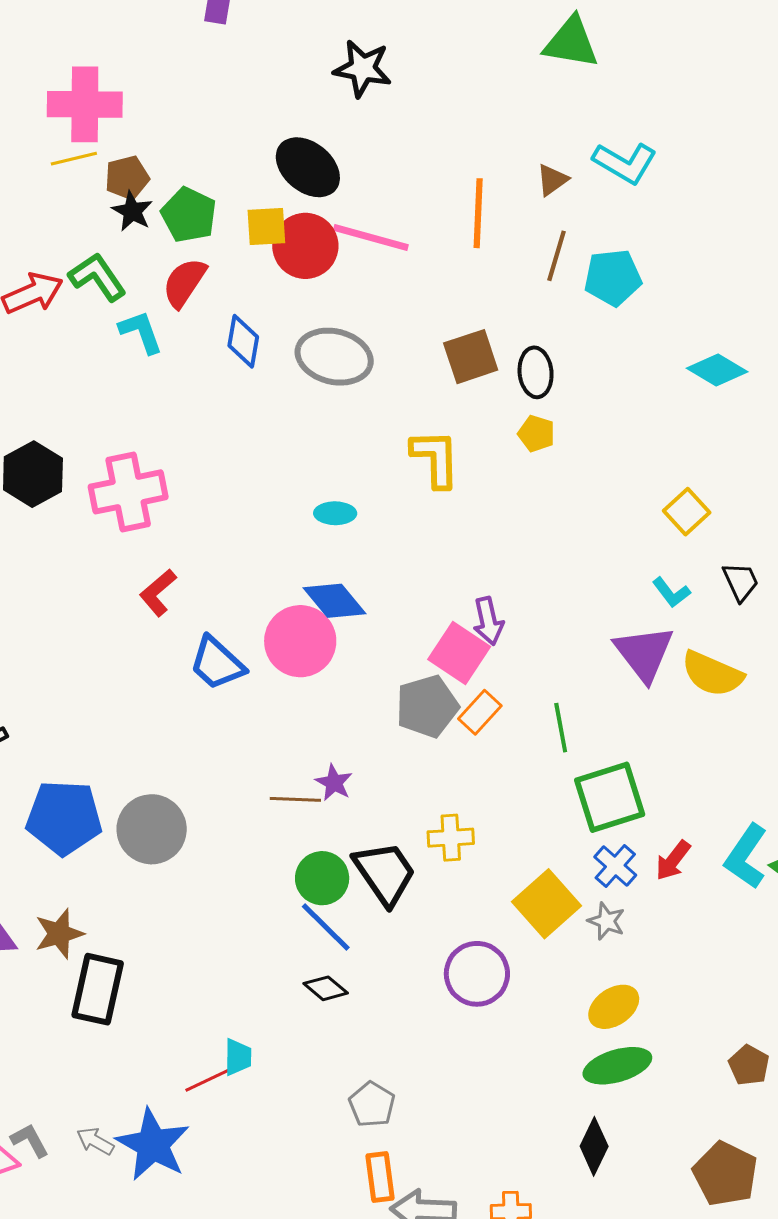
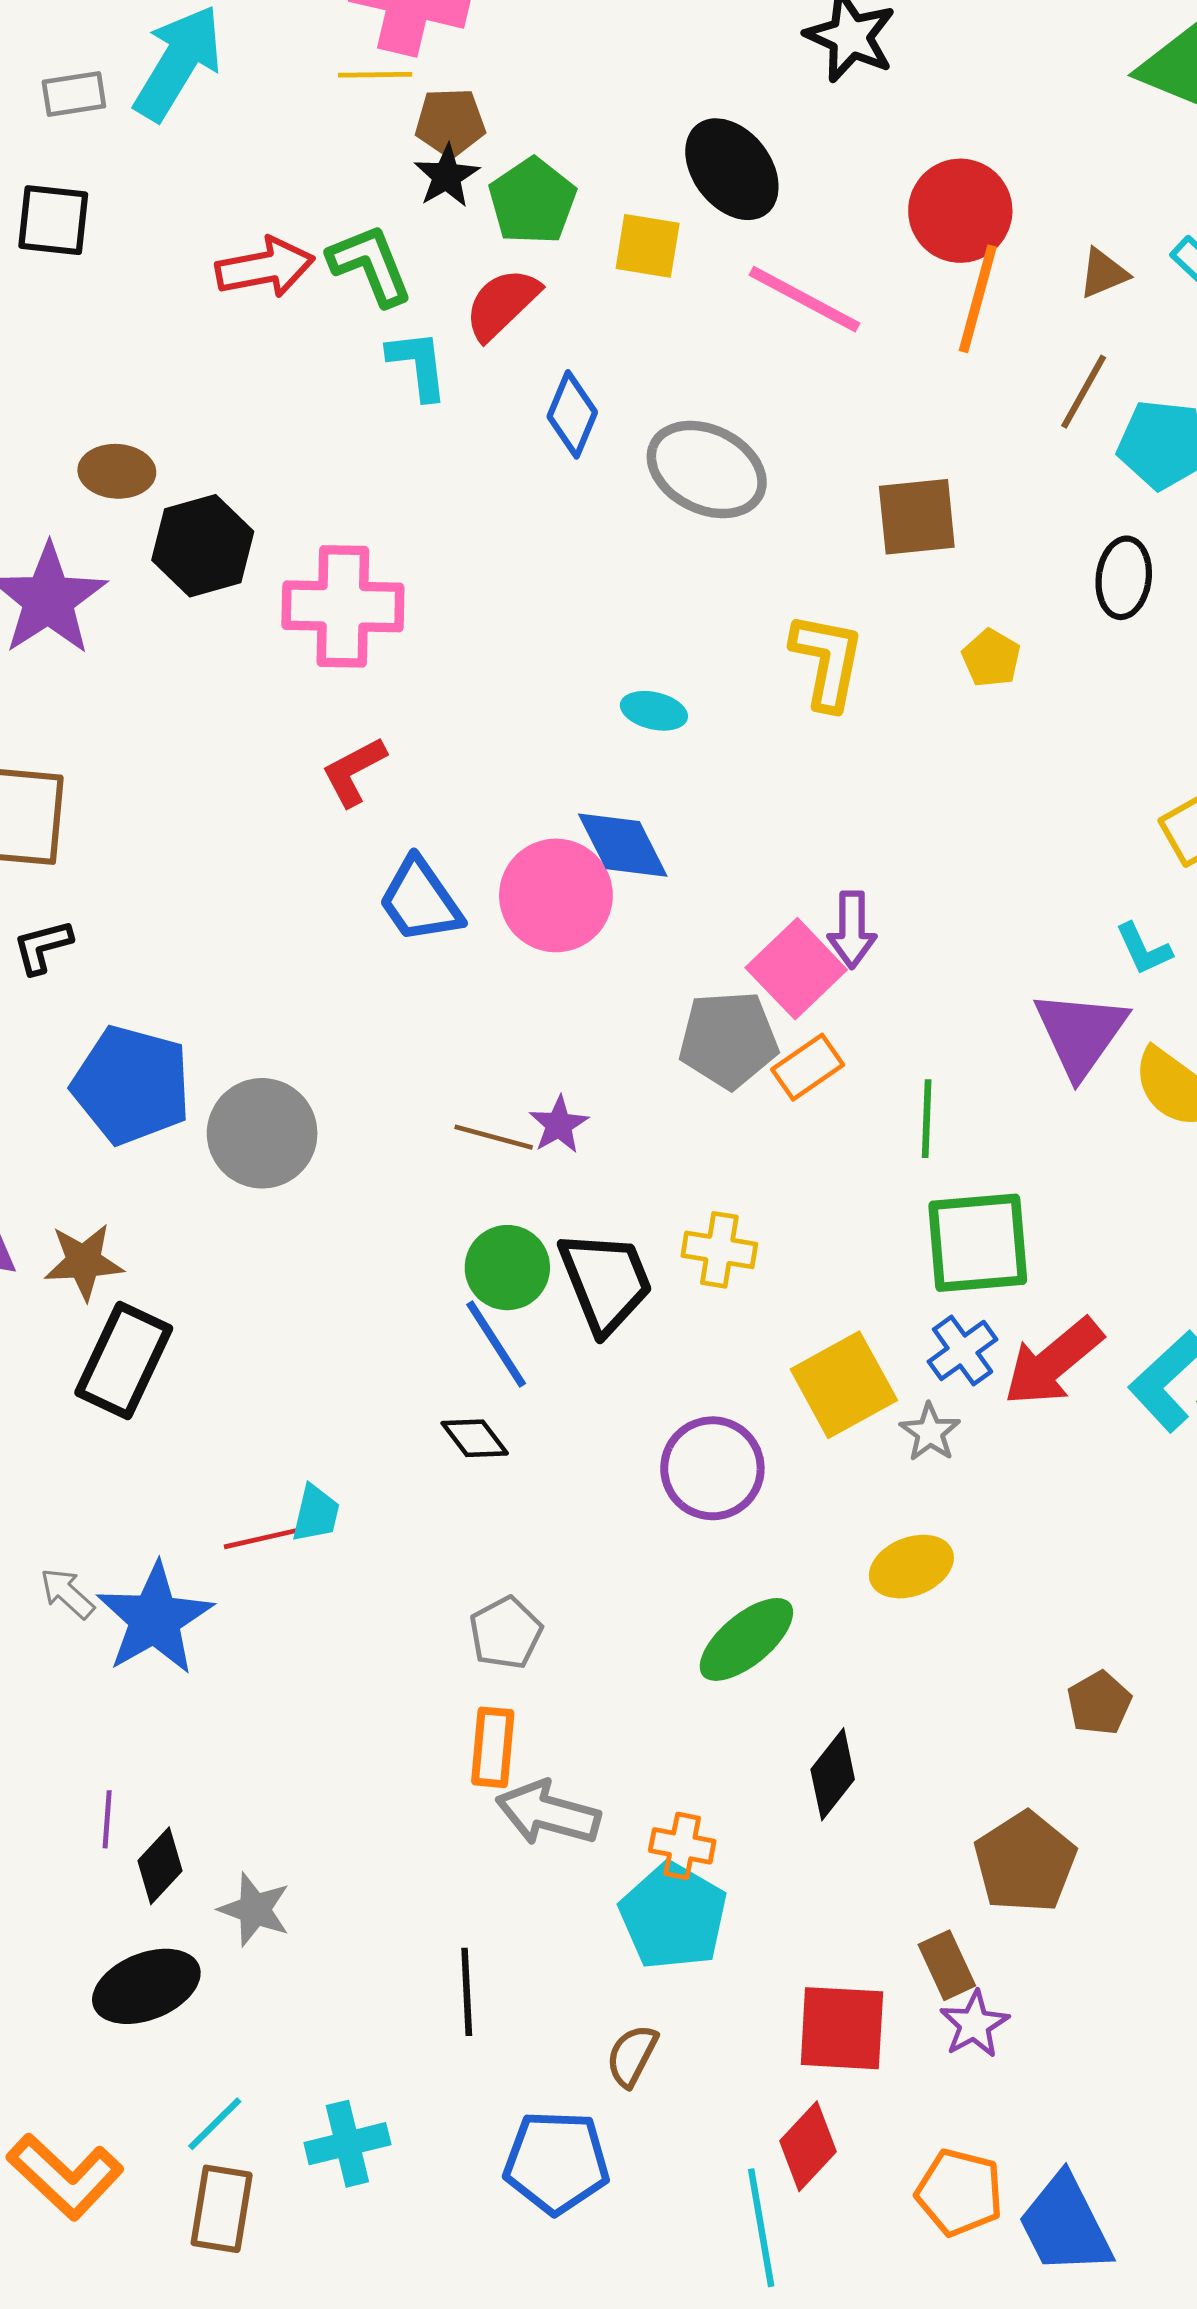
red circle: (305, 246) -> (960, 211), moved
black ellipse: (536, 372) -> (1124, 578), moved
red arrow: (673, 860) -> (1053, 1362), size x1.6
green ellipse: (617, 1066) -> (746, 1639), moved, turned -36

